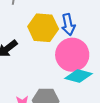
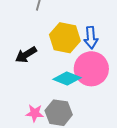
cyan diamond: (79, 76) -> (67, 79), moved

